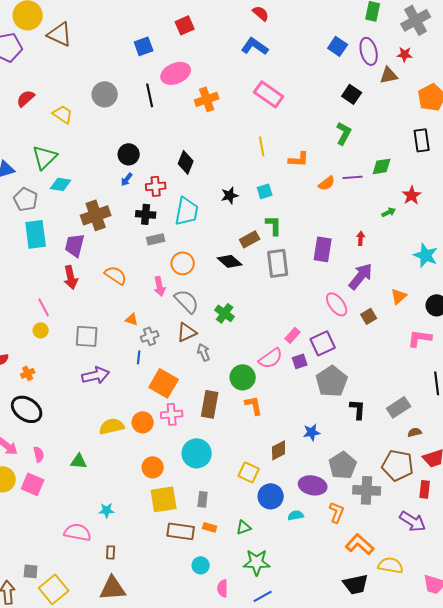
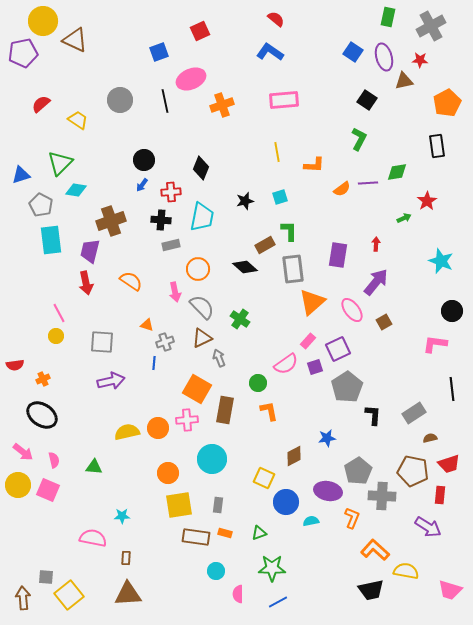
pink rectangle: (269, 94) -> (284, 100), turned -40
orange triangle: (399, 296) -> (312, 302), moved, size x1.6
green circle: (243, 377) -> (258, 383), size x0.7
orange square: (164, 383) -> (197, 389), moved

